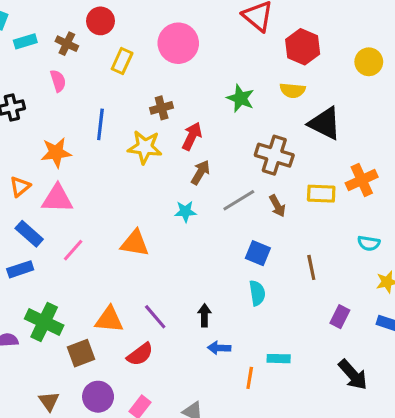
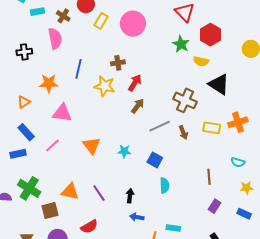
yellow rectangle: (122, 61) -> (101, 21), moved
pink semicircle: (58, 81) -> (55, 39), size x1.5
green star: (241, 98) -> (181, 44), moved
pink triangle: (57, 199) -> (62, 113), moved
cyan star: (185, 211) -> (124, 151), moved
orange triangle: (135, 243) -> (92, 146), turned 36
blue square: (258, 253) -> (155, 160), moved
brown line: (311, 267) -> (209, 177), moved
red semicircle: (140, 354) -> (89, 227), moved

